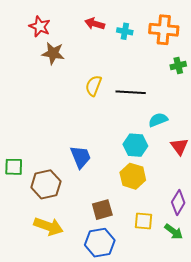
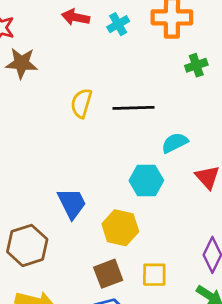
cyan cross: (125, 31) -> (118, 24), turned -35
yellow hexagon: (133, 176) -> (120, 228), moved
yellow square: (143, 221) -> (154, 275), moved

